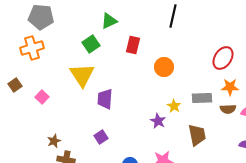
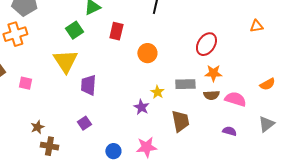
pink square: (42, 97) -> (25, 83), turned -32

